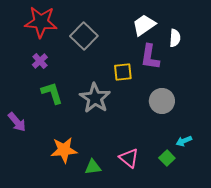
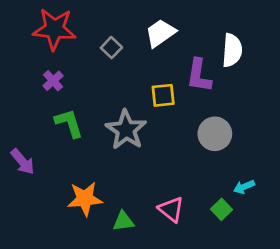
white trapezoid: (144, 25) -> (160, 33), moved
gray square: (84, 36) -> (111, 48), size x0.6
white semicircle: (175, 38) -> (232, 50), size x1.4

